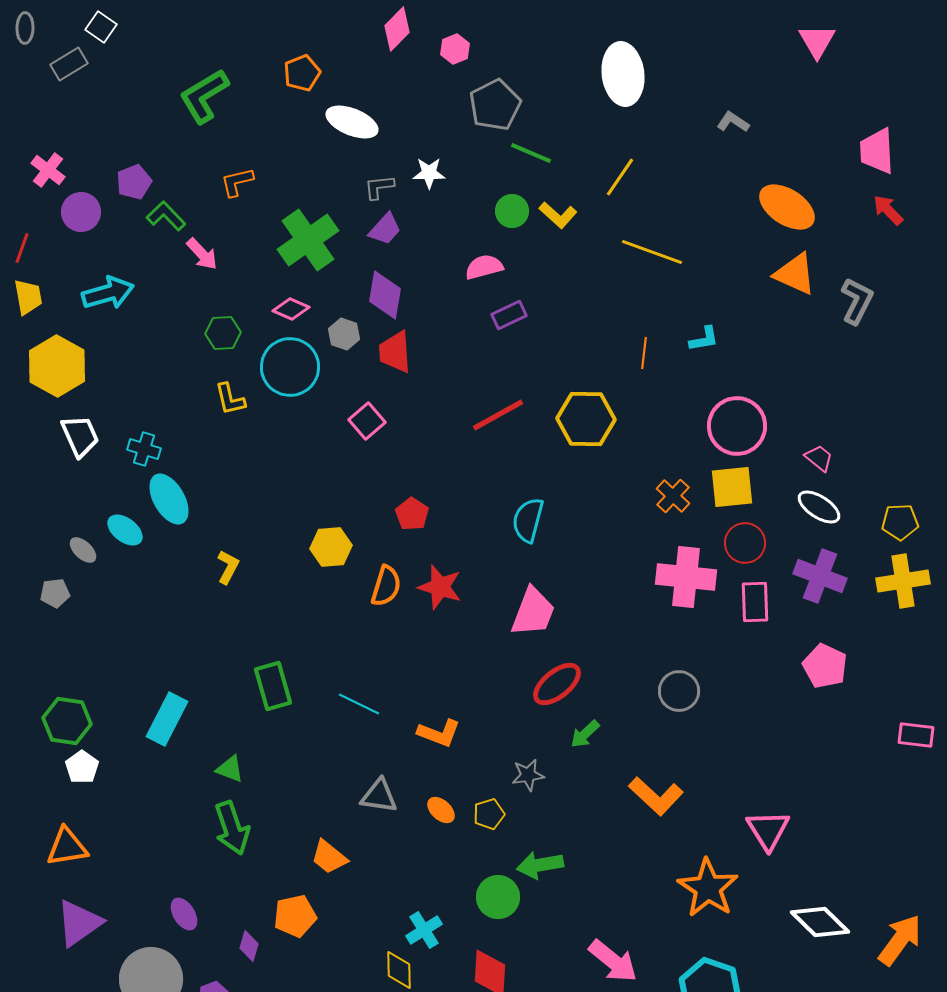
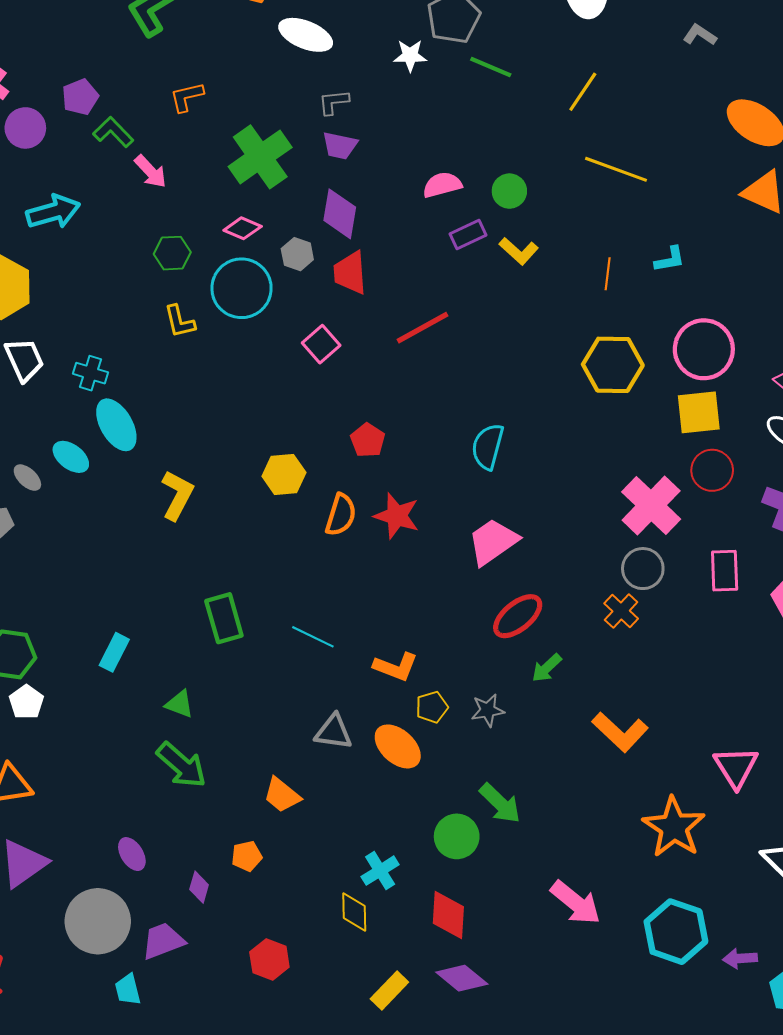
white star: (429, 173) -> (410, 56), moved
green circle: (512, 211) -> (509, 191), moved
yellow L-shape: (558, 215) -> (519, 251), moved
purple trapezoid: (385, 229) -> (340, 146), turned 60
red line: (498, 415) -> (423, 328), moved
yellow hexagon: (586, 419) -> (613, 365), moved
orange cross: (673, 496) -> (621, 611), moved
yellow L-shape: (228, 567) -> (177, 495), size x1.4
pink cross: (686, 577) -> (651, 505), turned 38
pink rectangle: (755, 602) -> (725, 571), moved
pink trapezoid: (533, 612) -> (493, 542), turned -146
gray circle: (679, 691) -> (643, 569), moved
cyan rectangle: (167, 719) -> (114, 652), size x0.7
orange ellipse: (441, 810) -> (398, 746), size x1.6
yellow pentagon: (489, 814) -> (432, 707), moved
green arrow: (232, 828) -> (182, 765), turned -30
green arrow: (540, 865) -> (500, 803), turned -126
orange pentagon: (295, 916) -> (247, 856), size x0.7

